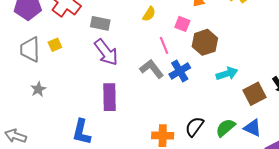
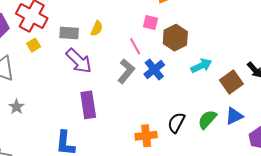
yellow semicircle: (149, 14) -> (97, 28), moved
yellow square: (55, 45) -> (34, 45), moved
gray L-shape: (152, 69) -> (126, 71), turned 85
blue triangle: (252, 128) -> (234, 116), turned -42

